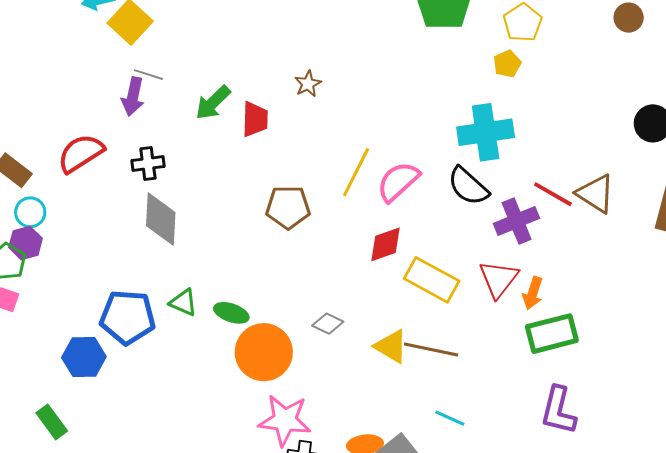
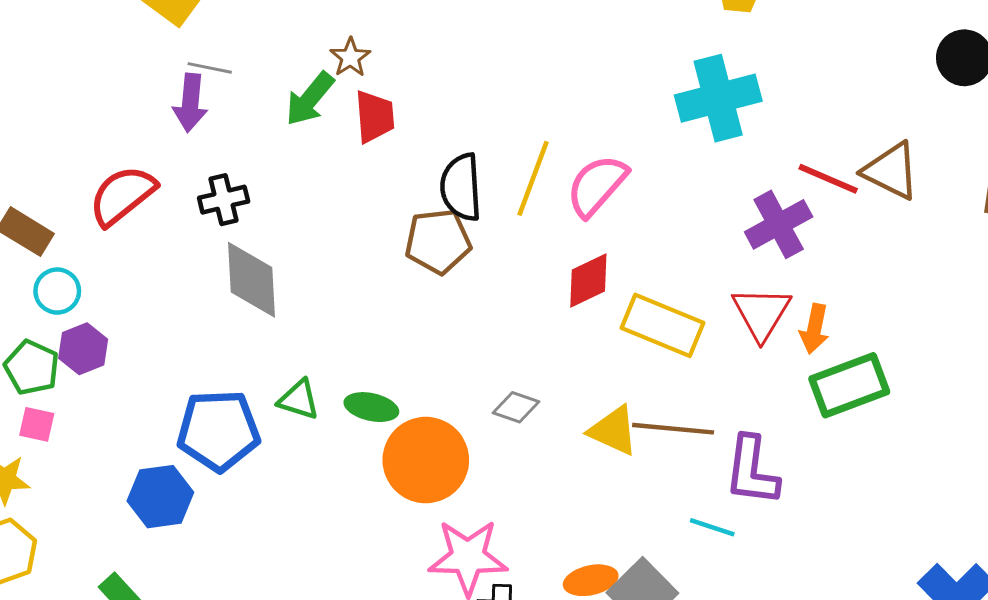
brown star: (308, 84) -> (350, 57), moved
black semicircle: (468, 186) -> (461, 187), moved, turned 51
purple hexagon: (26, 243) -> (83, 349), moved
purple L-shape: (558, 410) -> (752, 471), moved

